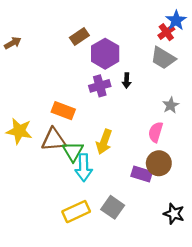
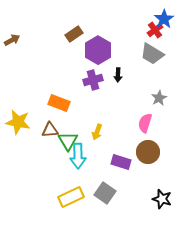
brown triangle: (54, 140) -> (50, 130), size x0.7
yellow arrow: (104, 142) -> (97, 132), size x0.7
purple rectangle: (142, 174) -> (121, 162), moved

